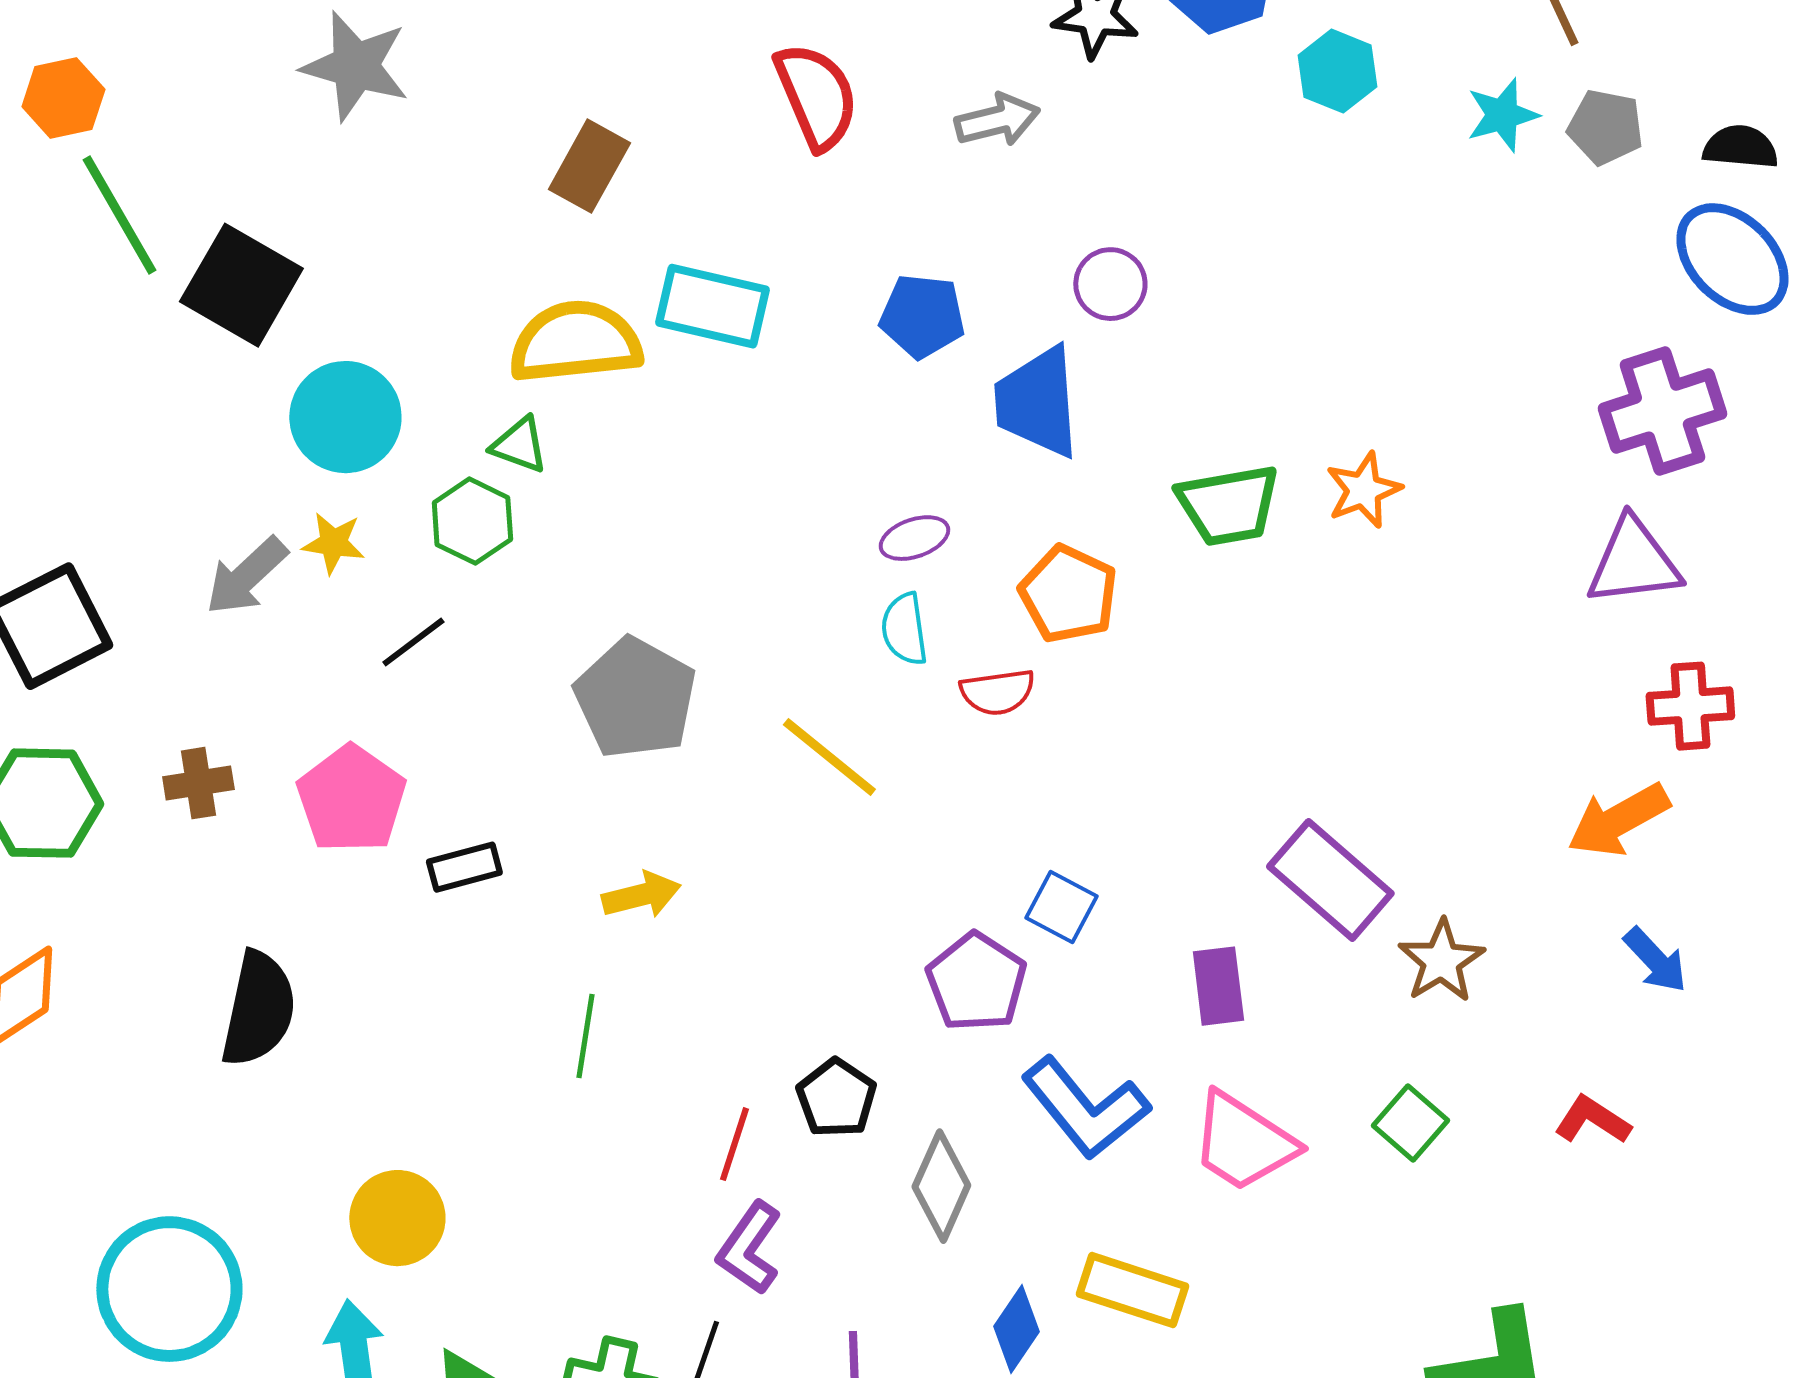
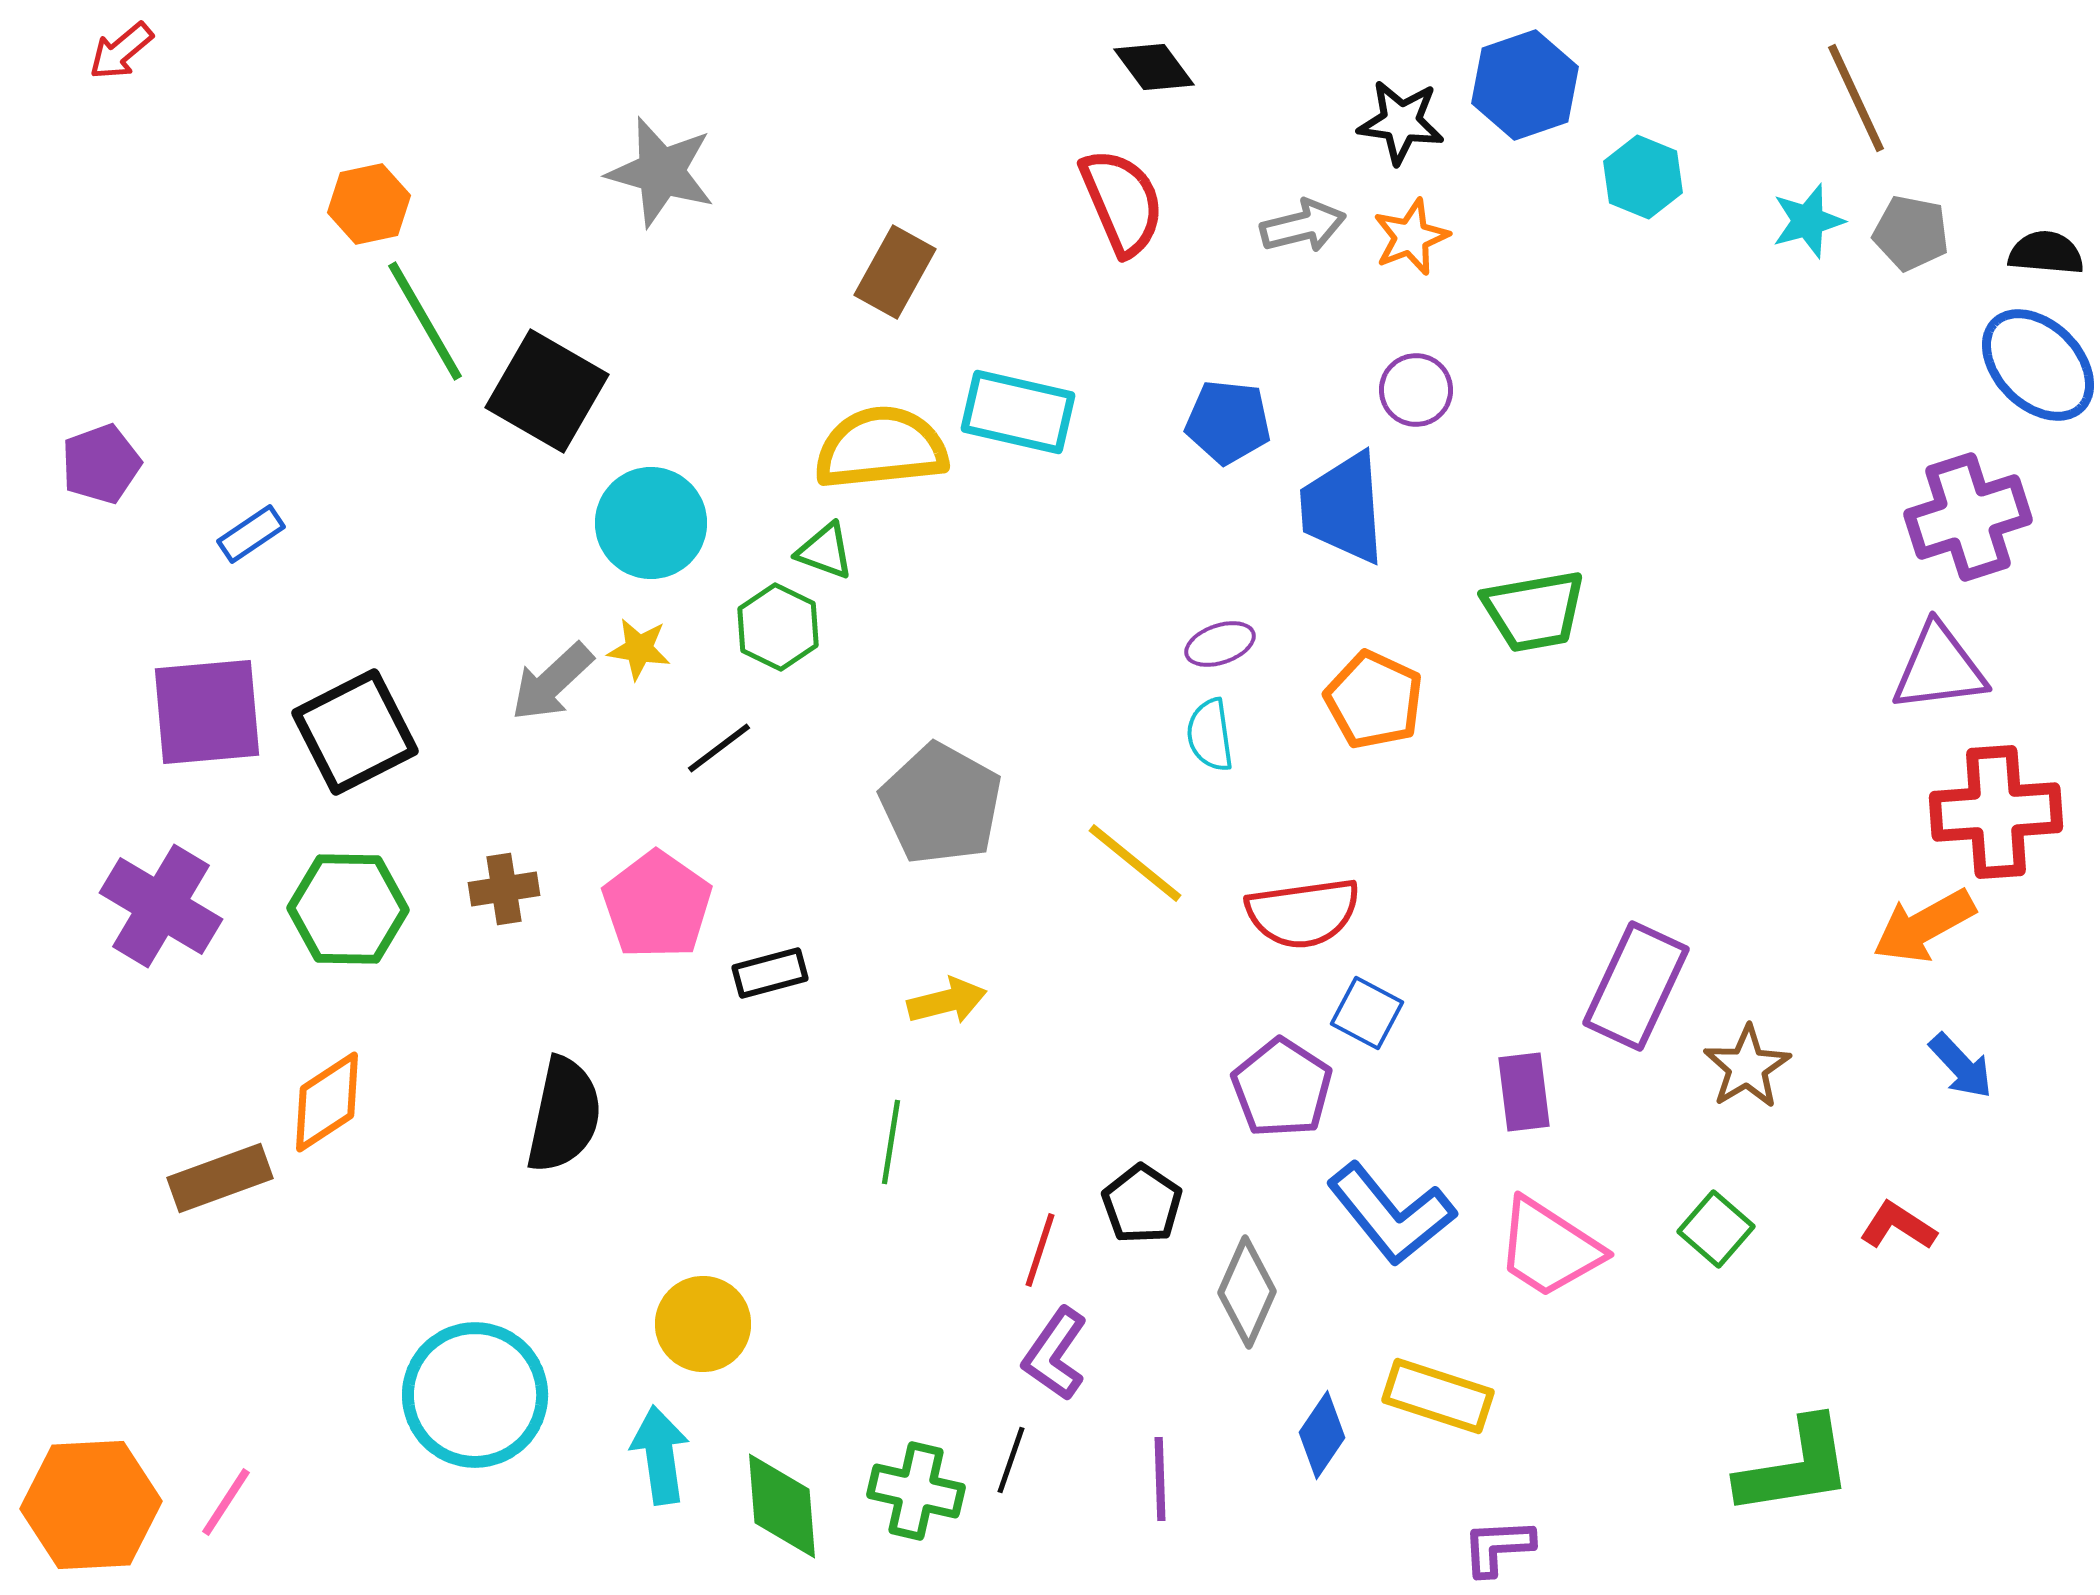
orange star: (1363, 490) -> (1411, 237), moved
red semicircle: (997, 692) -> (1303, 913), moved, size x1.5
red cross: (1690, 706) -> (1996, 812), size x1.5
purple rectangle: (1330, 880) -> (1636, 986), turned 74

